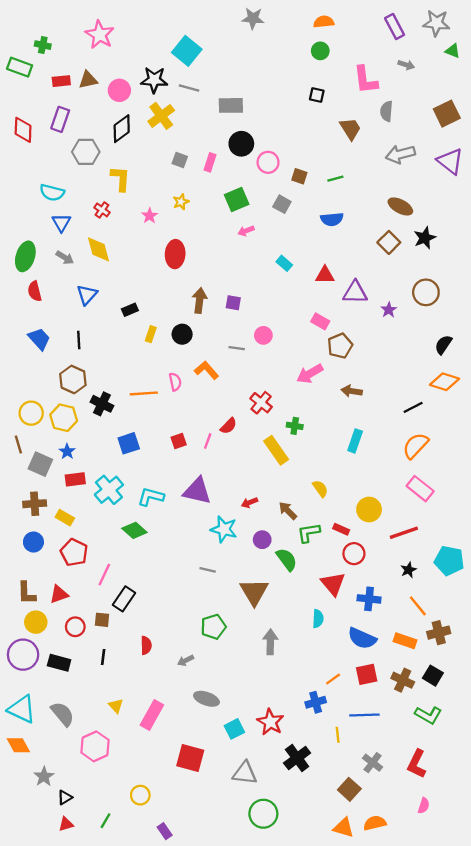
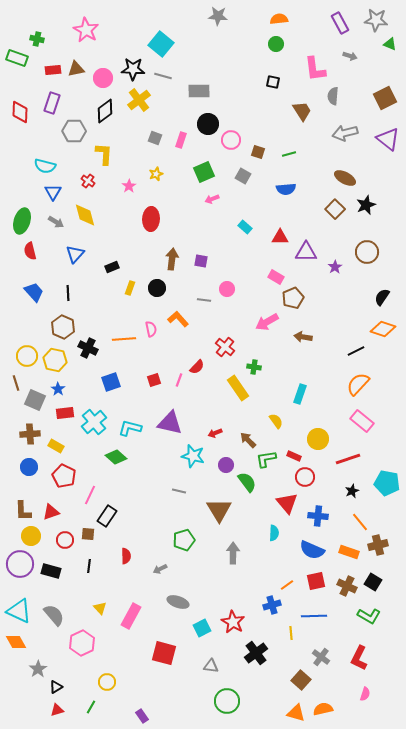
cyan rectangle: (355, 441) -> (300, 394), moved
gray triangle: (245, 773) -> (211, 666), size x0.7
yellow circle: (140, 795) -> (107, 682), moved

